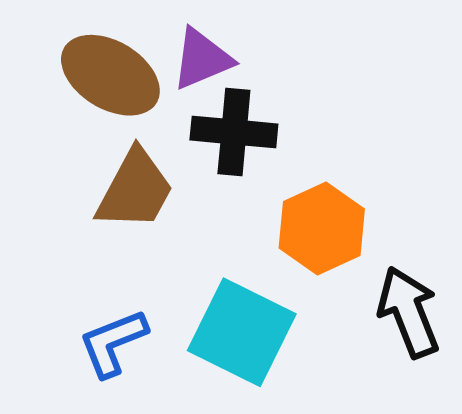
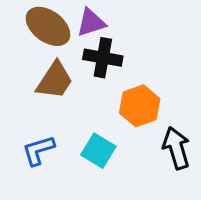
cyan square: (242, 332) -> (98, 151), size x0.7

